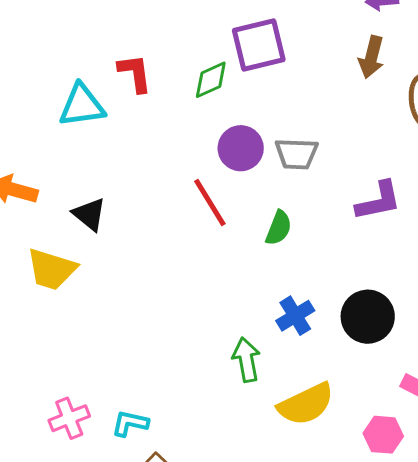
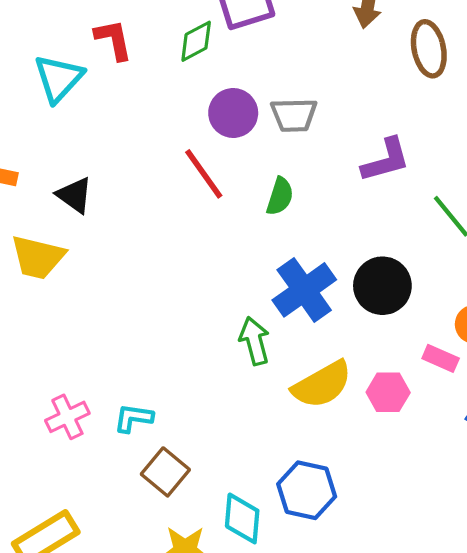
cyan triangle: (82, 106) -> (59, 78), turned -36
blue cross: (295, 316) -> (304, 290), size x1.5
pink hexagon: (383, 435) -> (388, 392), moved

